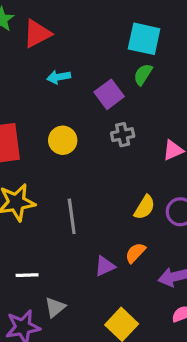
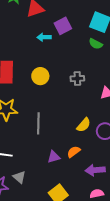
green semicircle: (143, 74) -> (96, 44), turned -104
purple square: (109, 94) -> (63, 26), moved
gray triangle: (55, 307) -> (19, 177), turned -48

